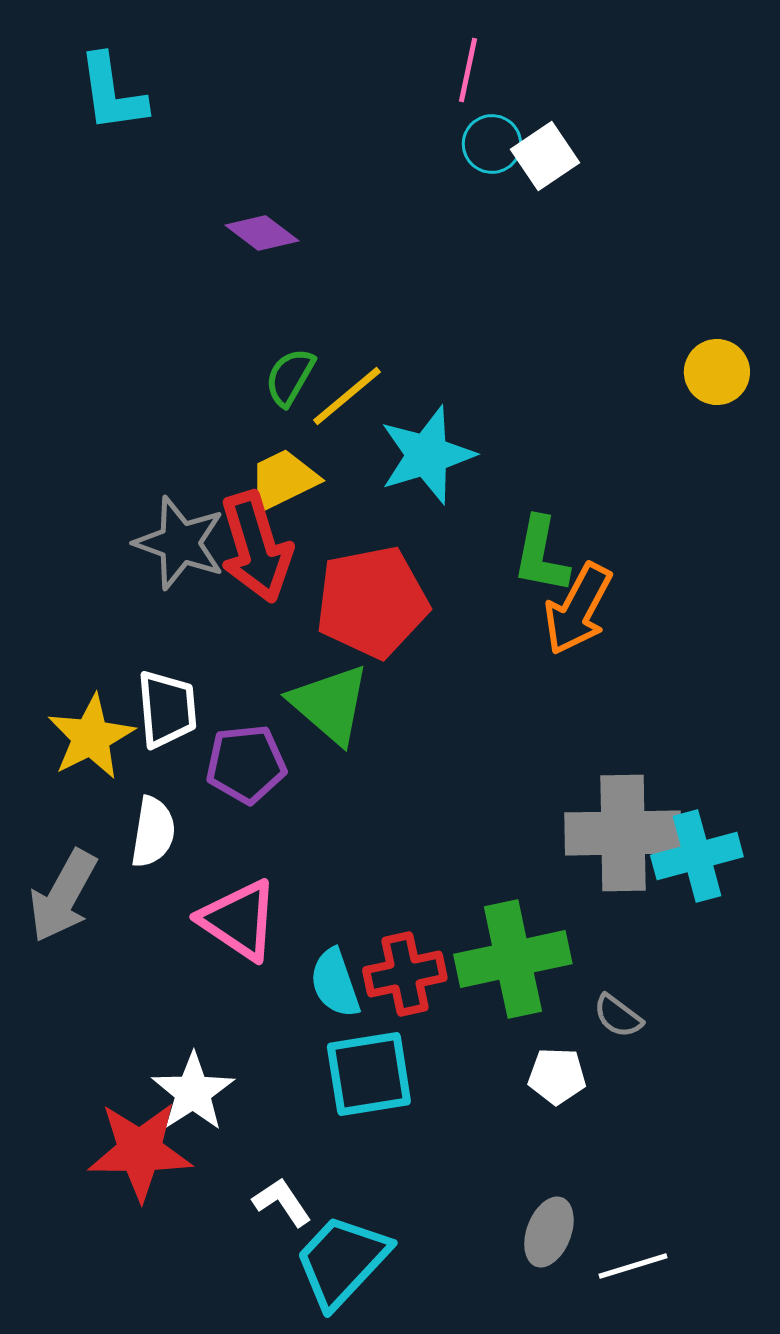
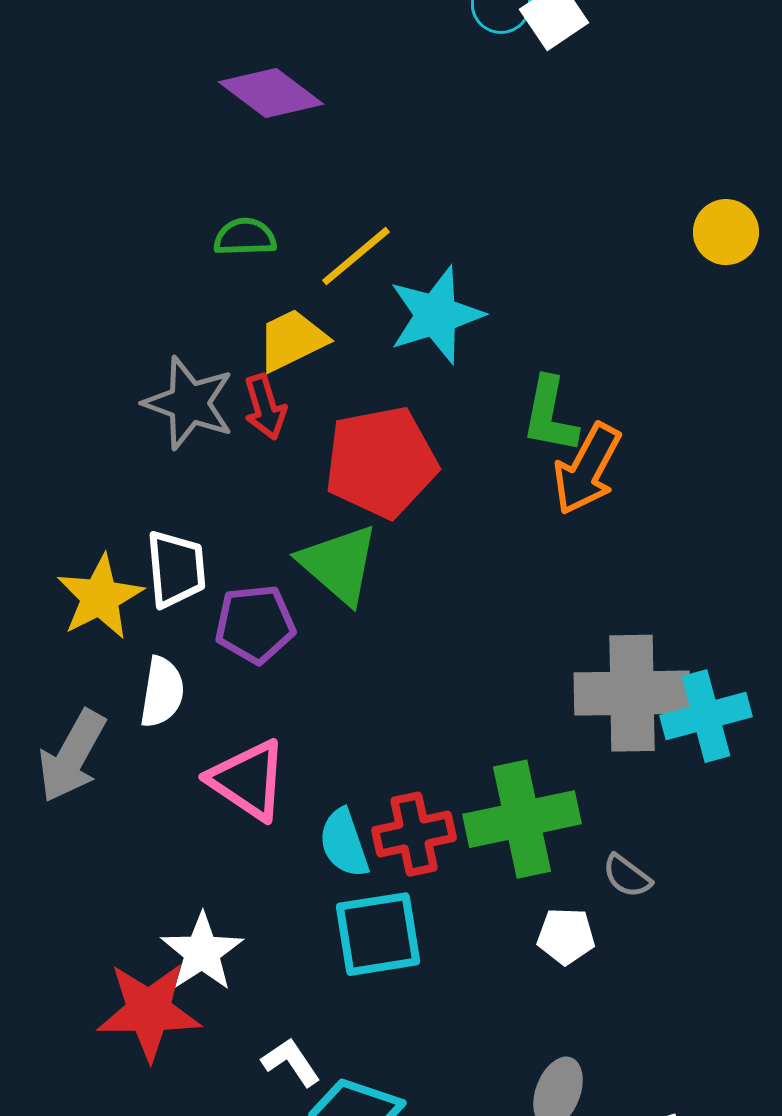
purple diamond: (262, 233) -> (271, 93), size x1.4
green semicircle: (290, 377) -> (245, 237), moved, turned 58
red arrow: (256, 547) -> (265, 407), size x0.6

